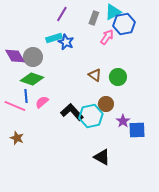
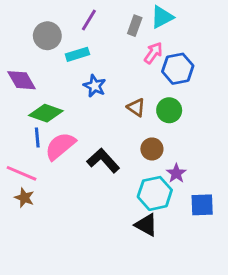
blue hexagon: (124, 24) -> (178, 69), moved
blue star: (66, 42) -> (95, 86), moved
gray circle: (33, 57) -> (47, 36), moved
pink semicircle: (42, 102) -> (60, 146), size x1.6
pink line: (15, 106) -> (21, 173), moved
cyan hexagon: (91, 116) -> (155, 193), moved
blue square: (137, 130) -> (202, 205), moved

